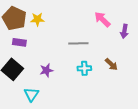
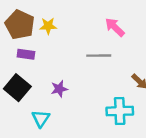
pink arrow: (102, 19) -> (115, 27), moved
cyan cross: (84, 68) -> (120, 111), moved, size x1.5

